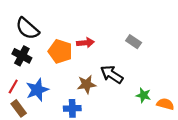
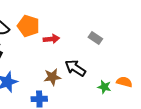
orange pentagon: (60, 51) -> (28, 26), moved
orange semicircle: (165, 104) -> (124, 82), moved

